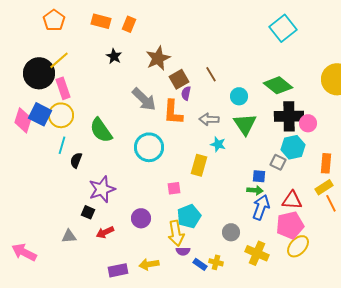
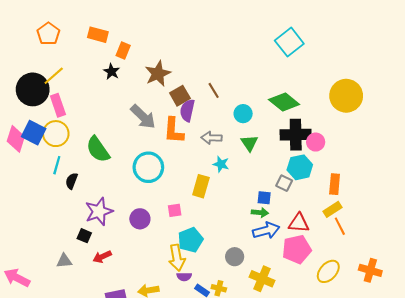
orange rectangle: (129, 24) -> (123, 51), moved
purple semicircle: (186, 93) -> (187, 110), size x1.5
green triangle: (245, 124) -> (249, 143), size x0.7
blue arrow: (261, 207) -> (266, 230), turned 55
purple circle: (141, 218) -> (140, 219), moved
yellow ellipse: (298, 246) -> (328, 271), moved

